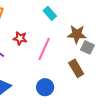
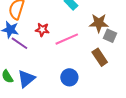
pink line: (44, 49) -> (67, 39), turned 45

